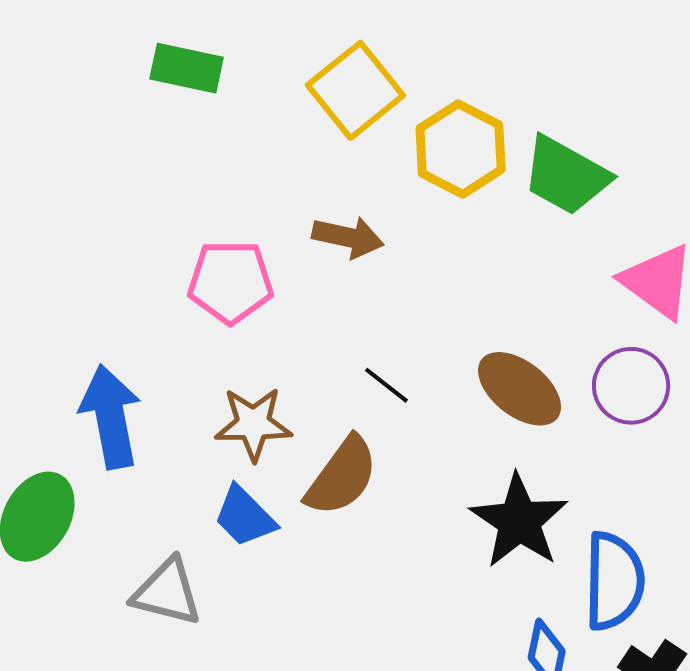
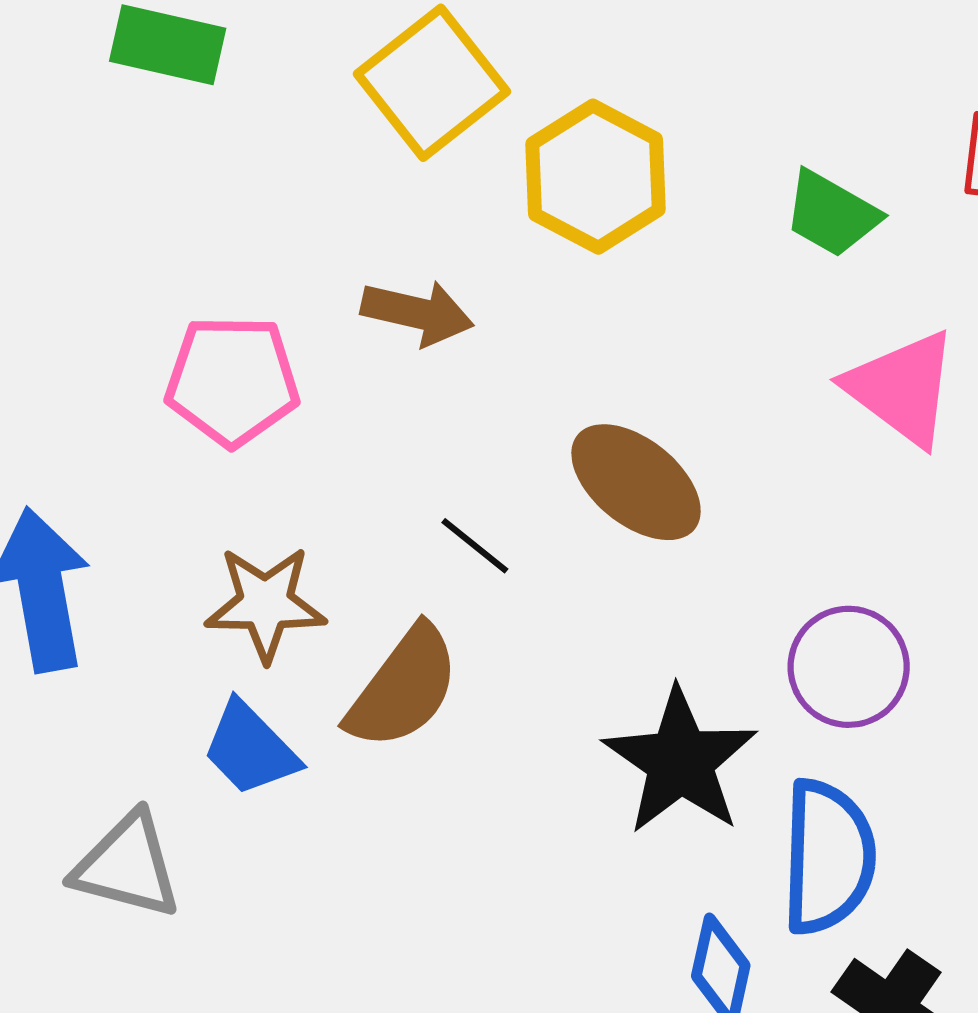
green trapezoid: (566, 176) -> (832, 214), moved, size x0.7
purple circle: (631, 386) -> (849, 667), moved
brown ellipse: (520, 389) -> (636, 482), moved

